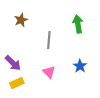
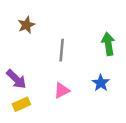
green arrow: (78, 24) -> (108, 44), moved
pink triangle: (49, 72) -> (62, 90), turned 48

